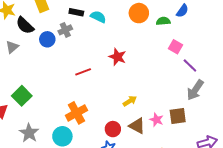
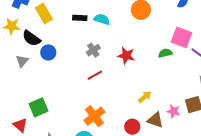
green semicircle: (163, 21) -> (165, 53), moved
gray cross: (65, 30) -> (93, 50), moved
blue circle: (47, 39) -> (48, 52), moved
pink square: (176, 47) -> (181, 37), size x1.5
green square: (22, 96) -> (39, 107), turned 30

